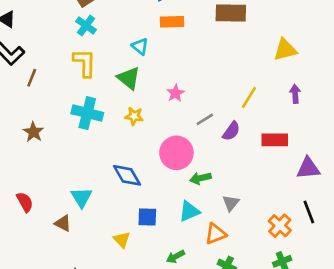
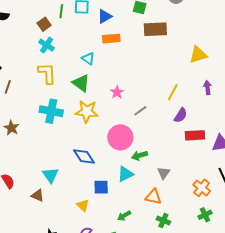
yellow star: (134, 116) -> (87, 111), size x1.6
purple semicircle: (231, 131) -> (181, 115), moved
red rectangle: (275, 140) -> (195, 135), moved
cyan triangle: (189, 211) -> (125, 174), moved
orange triangle: (216, 234) -> (153, 197), turned 36

